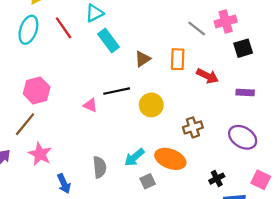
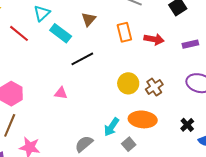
brown triangle: (143, 59) -> (89, 19), moved
black line: (117, 91) -> (82, 59), moved
yellow circle: (151, 105) -> (128, 83), moved
gray semicircle: (99, 167) -> (84, 144), turned -108

